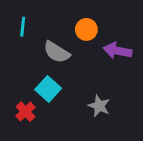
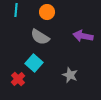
cyan line: (23, 27) -> (16, 10), moved
orange circle: (86, 29) -> (47, 12), moved

